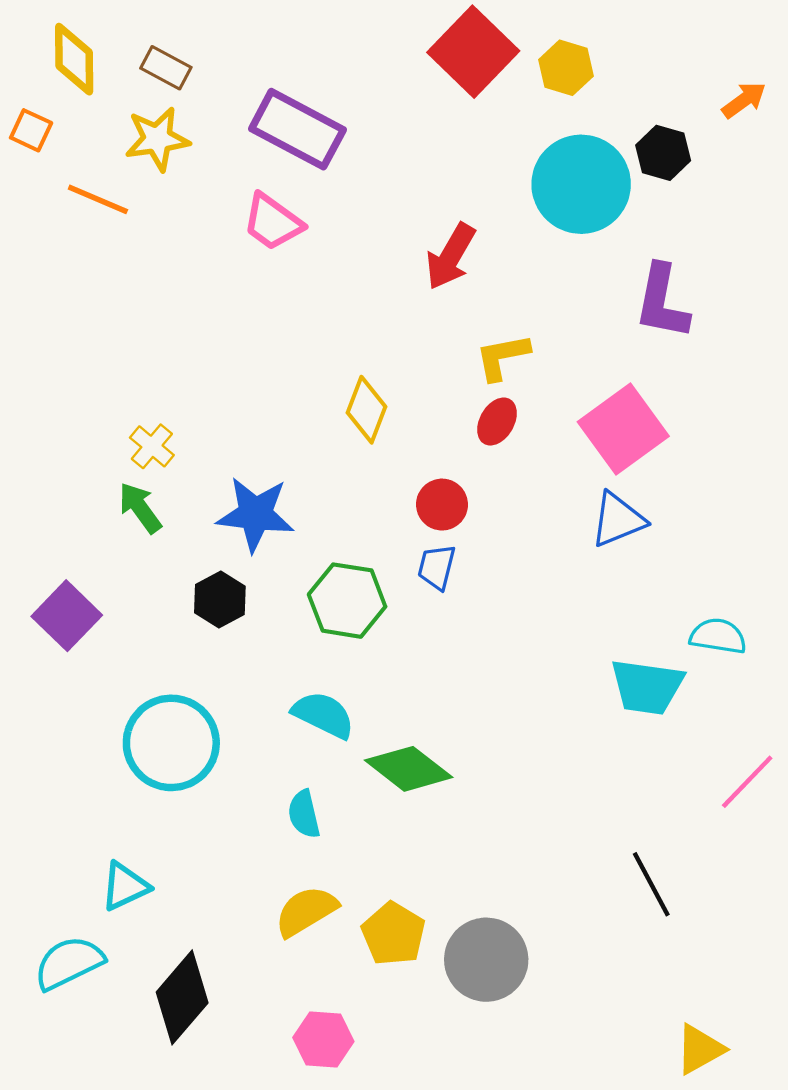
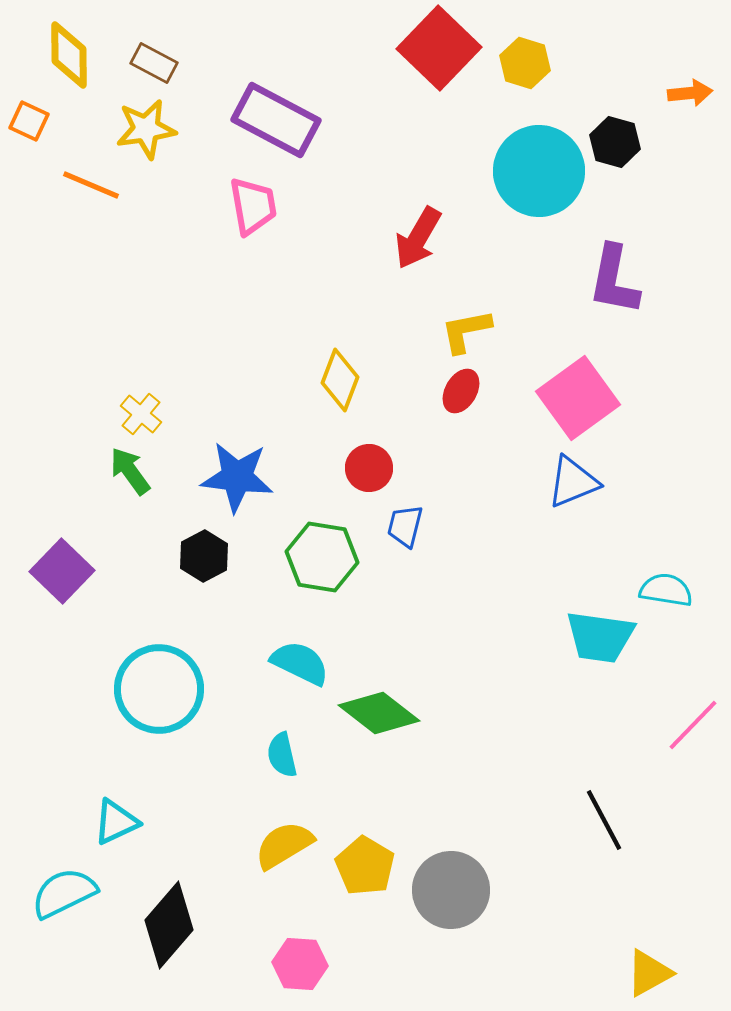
orange arrow: (744, 100) -> (690, 93), turned 30
pink trapezoid: (273, 222) -> (253, 206), turned -136
red circle: (442, 505) -> (369, 468), moved

